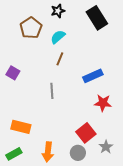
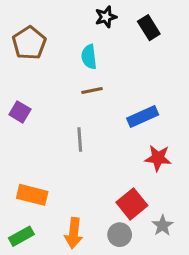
black star: (58, 11) -> (106, 17), moved
black rectangle: (97, 18) -> (149, 28), size x0.7
brown pentagon: (31, 28) -> (29, 43), moved
cyan semicircle: (58, 37) -> (89, 57), turned -56
brown line: (60, 59) -> (92, 90), turned 56

